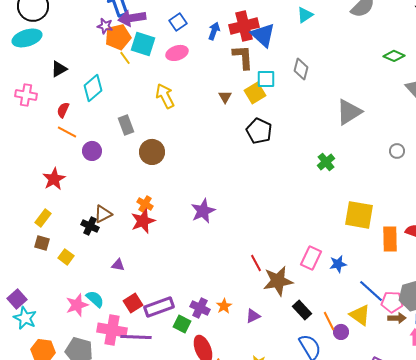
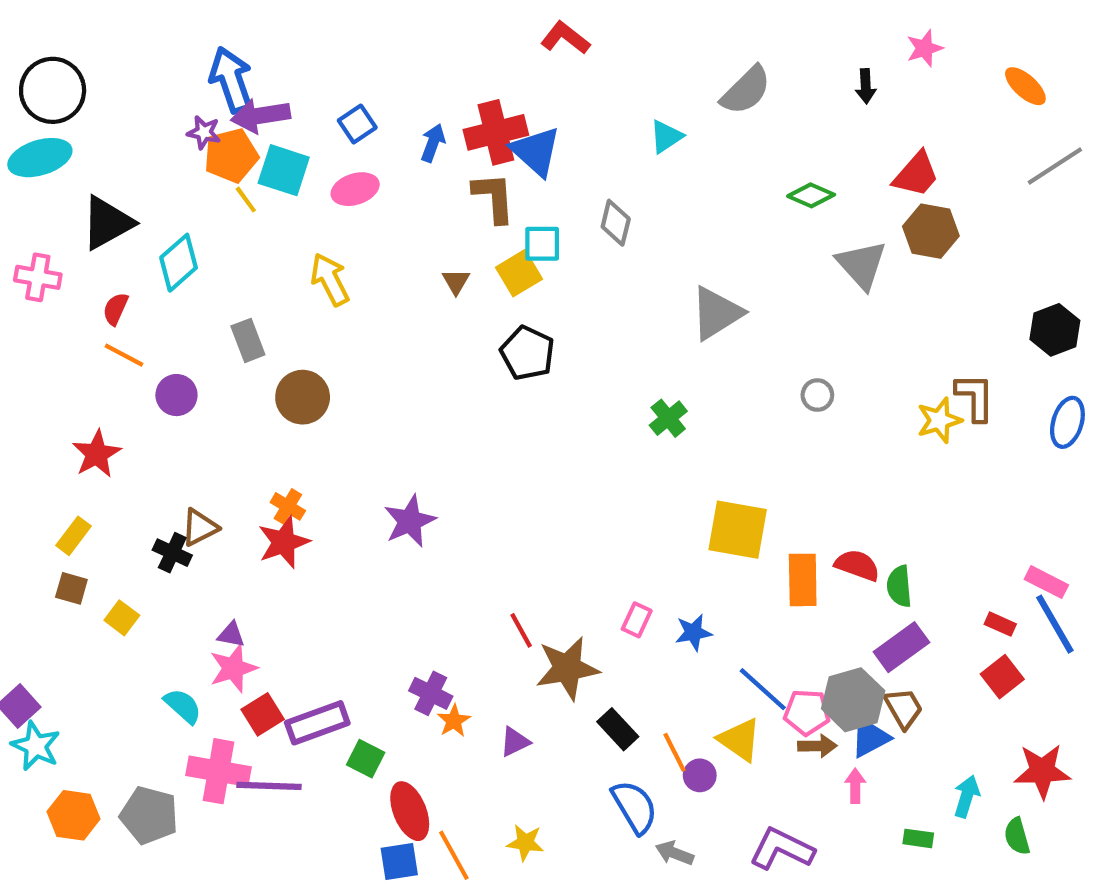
cyan triangle: (305, 15) -> (666, 137), moved
black triangle: (59, 69) -> (107, 223), size x1.6
pink rectangle: (311, 258) -> (637, 620), size x0.7
pink star: (77, 305) -> (233, 668), moved
purple cross: (200, 308) -> (431, 693), moved

